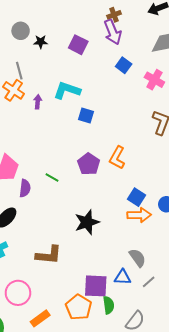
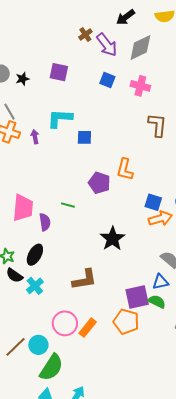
purple arrow: (113, 32) -> (107, 45), moved
green semicircle: (109, 305) -> (157, 302), moved, turned -42
orange rectangle: (40, 318) -> (88, 328), moved

